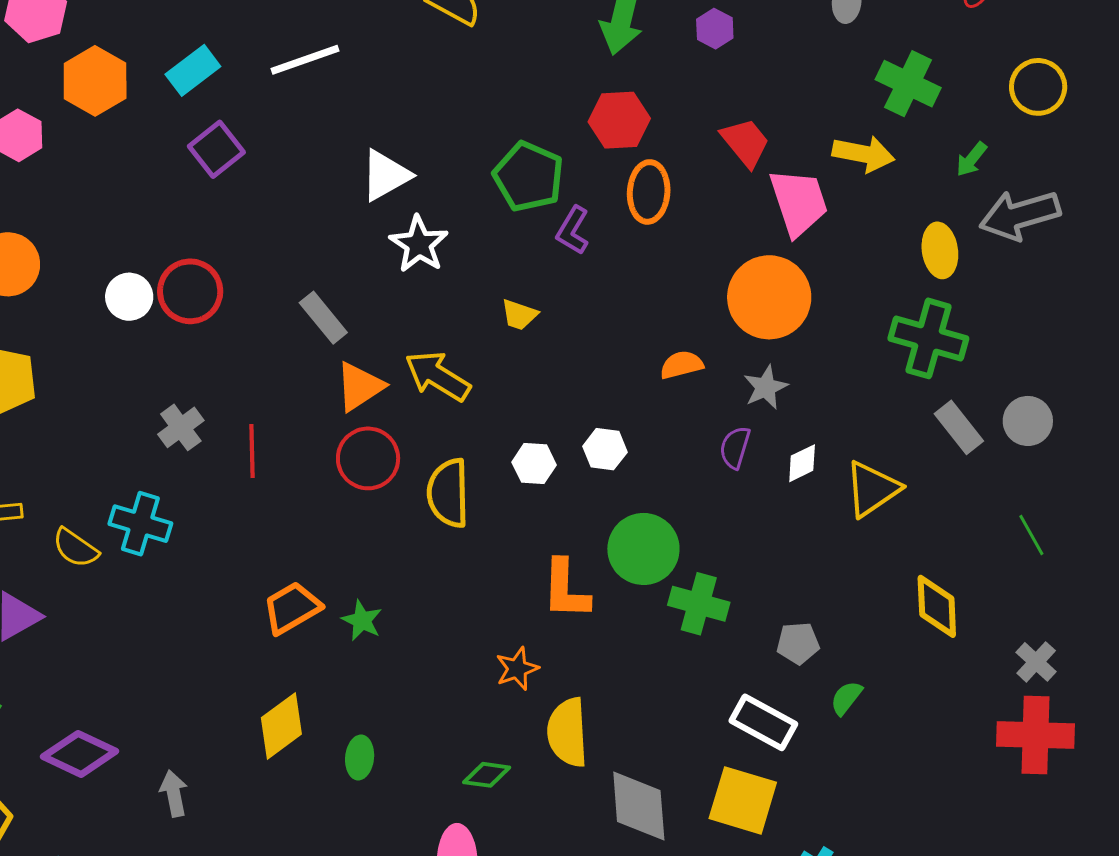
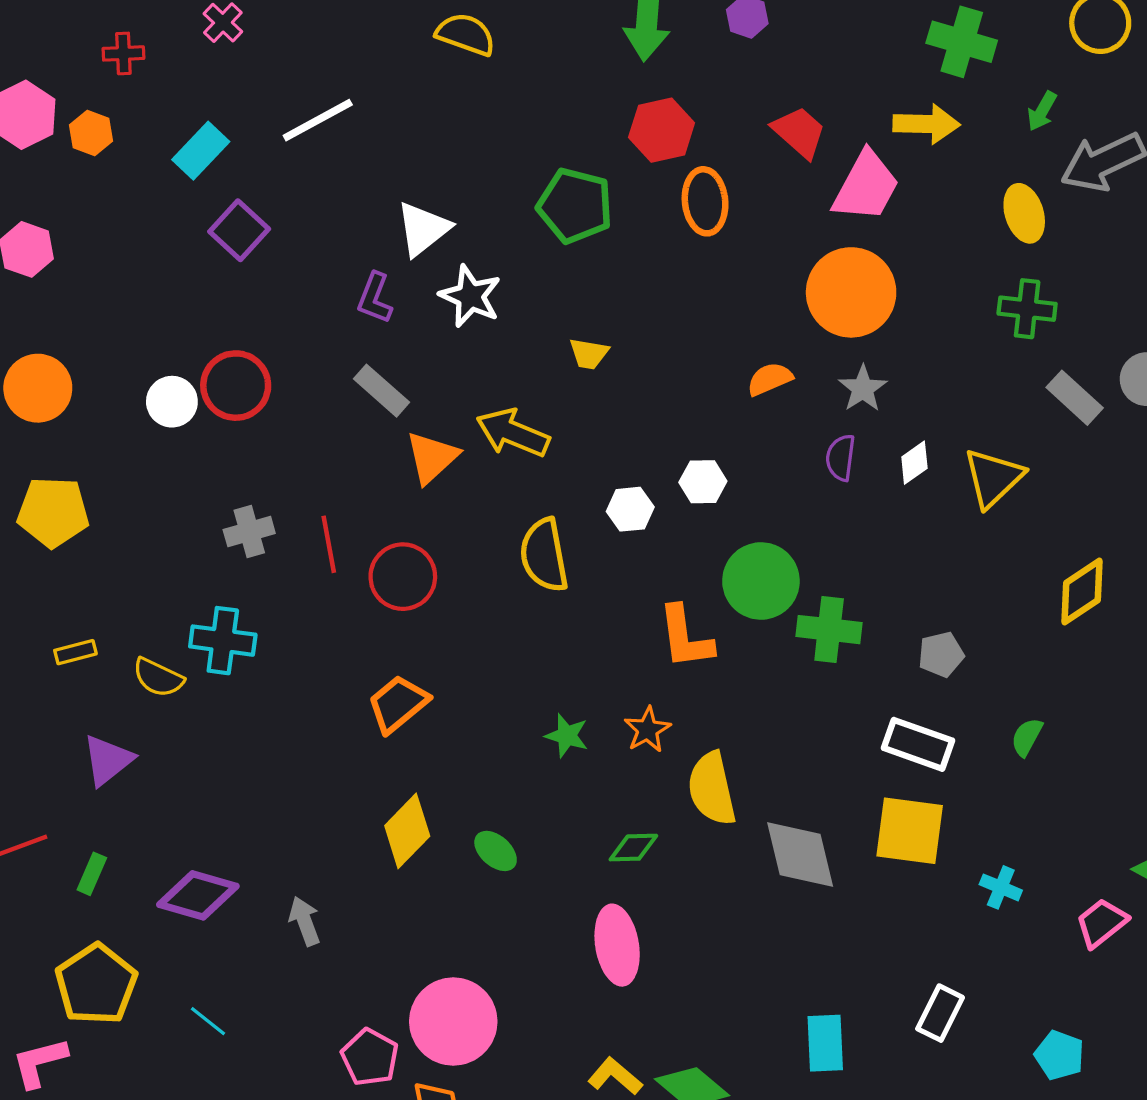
orange hexagon: (95, 81) -> (91, 133), moved, size x0.6
pink trapezoid: (799, 202) -> (866, 186), turned 56
purple L-shape: (573, 230) -> (375, 298), moved
green cross: (928, 338) -> (1027, 309), size x0.7
gray cross: (181, 427) -> (249, 532), turned 30
red circle: (368, 458) -> (403, 577), moved
yellow diamond: (937, 606) -> (1082, 592), turned 68
green star: (362, 620) -> (567, 736), moved
green semicircle: (846, 698) -> (1027, 737), moved
green ellipse: (360, 757) -> (496, 851), turned -45

